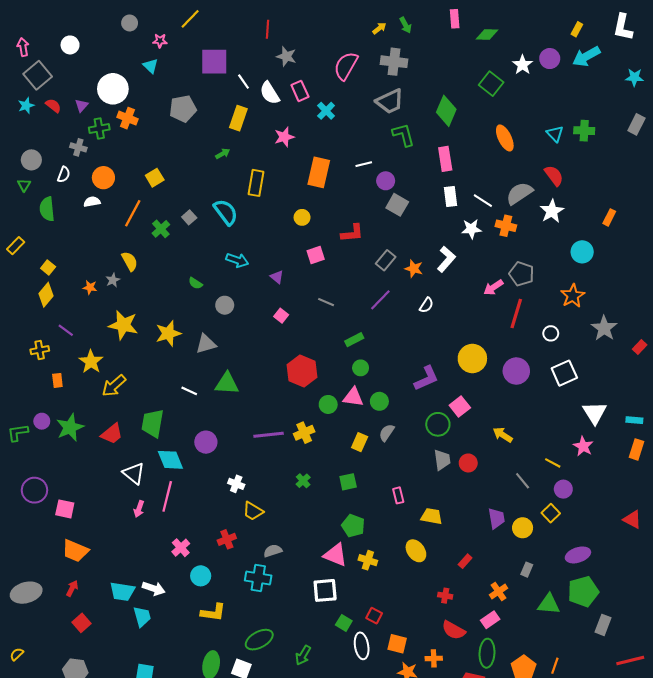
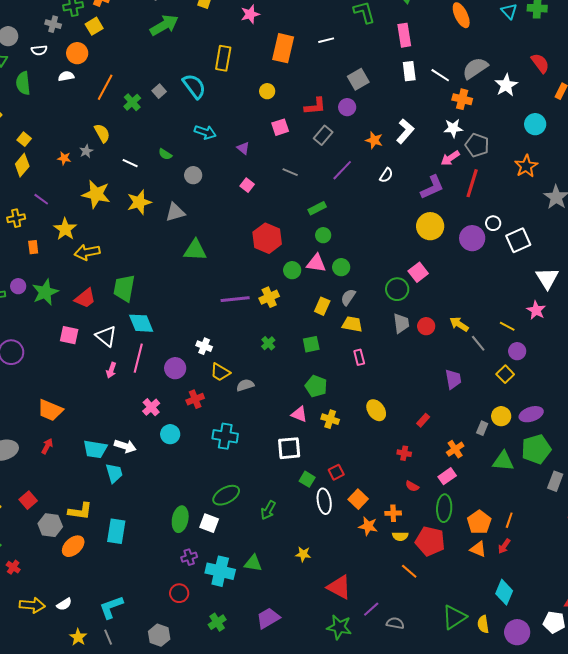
green arrow: (223, 154) -> (164, 25), moved, size x2.0
white semicircle: (64, 175) -> (39, 50), turned 63
red semicircle: (554, 176) -> (540, 63), moved
yellow square: (155, 178) -> (94, 26), moved
purple circle: (386, 181) -> (347, 107), moved
gray square: (397, 205) -> (358, 79), turned 30
white star: (471, 229) -> (453, 128), moved
gray rectangle: (386, 260) -> (323, 135), moved
white circle: (551, 333) -> (493, 223), moved
purple L-shape: (426, 378) -> (432, 187), moved
yellow arrow: (114, 386) -> (87, 252), turned 30
white line: (189, 391) -> (130, 163), moved
yellow arrow: (503, 435) -> (459, 324), moved
purple circle: (206, 442) -> (175, 368), moved
pink square: (65, 509) -> (69, 335), moved
yellow trapezoid: (432, 516) -> (352, 324), moved
yellow circle: (523, 528) -> (501, 416), moved
gray semicircle: (273, 551) -> (245, 385), moved
pink triangle: (335, 555) -> (299, 414), size x0.7
yellow L-shape: (213, 612) -> (80, 511), moved
red square: (374, 616) -> (336, 472), turned 35
red square: (82, 623) -> (28, 500), moved
red semicircle: (454, 630) -> (412, 486), size x0.6
orange square: (397, 644) -> (358, 499), turned 30

